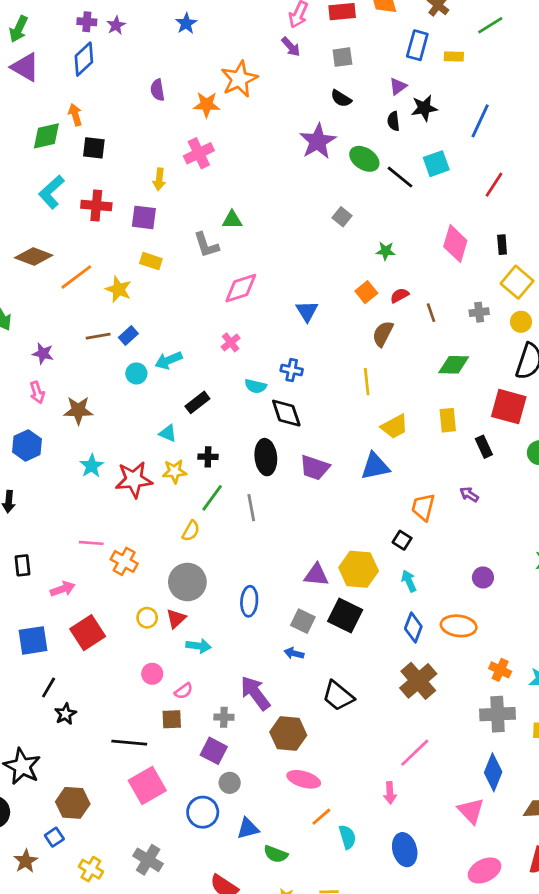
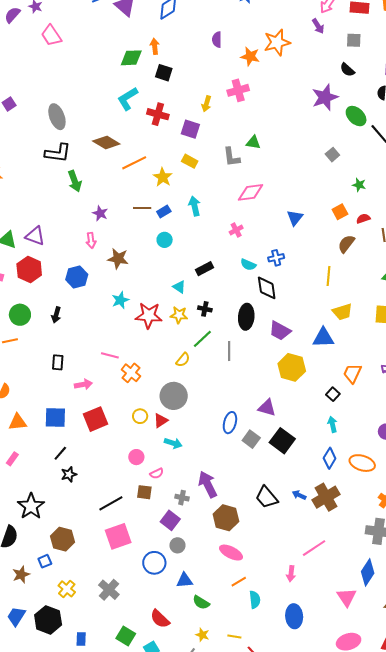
cyan arrow: (169, 360) -> (195, 206), moved, turned 90
blue cross: (292, 370) -> (276, 258), turned -35
yellow hexagon: (359, 569) -> (292, 367), moved
blue ellipse: (249, 601) -> (230, 423), moved
blue arrow: (294, 653) -> (299, 495), moved
black line: (129, 743) -> (111, 503), turned -45

